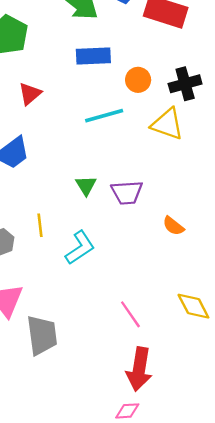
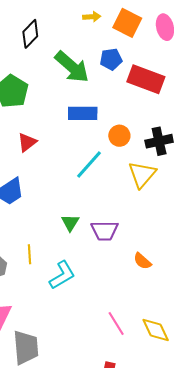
cyan line: (104, 116) -> (89, 164), turned -36
yellow triangle: (167, 124) -> (142, 175), turned 48
pink line: (130, 314) -> (116, 324), moved

